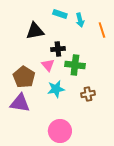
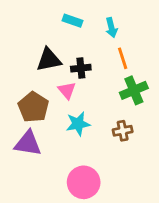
cyan rectangle: (60, 14) -> (72, 21), moved
orange line: (102, 30) -> (123, 58), moved
black triangle: (35, 31) -> (49, 60), moved
green cross: (75, 65) -> (134, 90), moved, turned -30

